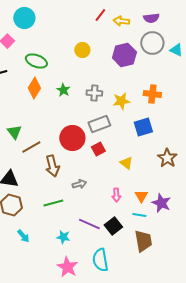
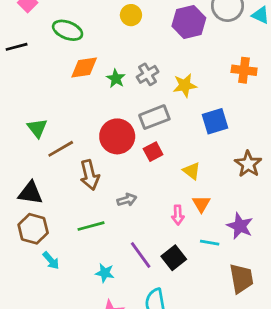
orange diamond: (34, 88) -> (84, 67), moved, turned 50
green star: (63, 90) -> (116, 79), moved
gray cross: (94, 93) -> (148, 74), turned -35
orange cross: (152, 94) -> (244, 70), moved
orange triangle: (141, 196) -> (201, 204), moved
purple line: (89, 224) -> (141, 255), turned 30
cyan arrow: (23, 236) -> (51, 260), moved
brown trapezoid: (143, 241) -> (241, 278), moved

